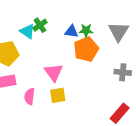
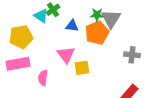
blue triangle: (71, 31) -> (72, 26), moved
gray triangle: (119, 31) -> (111, 19), moved
yellow square: (58, 95) -> (82, 68), moved

